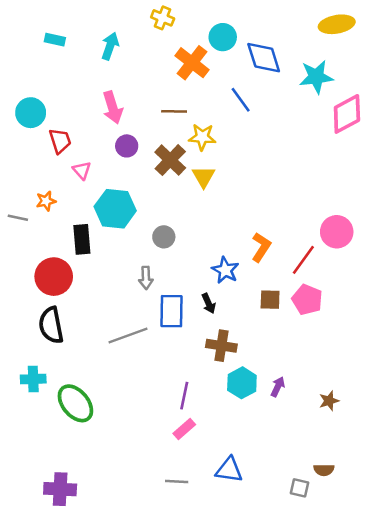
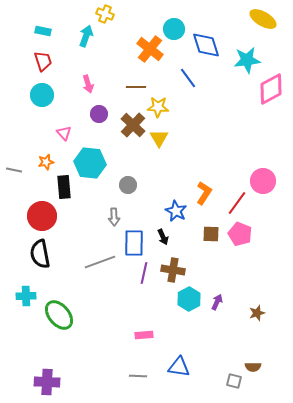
yellow cross: (163, 18) -> (105, 14), moved
yellow ellipse: (337, 24) -> (263, 19), turned 40
pink arrow: (113, 108) -> (88, 84), size x0.7
cyan circle: (31, 113) -> (42, 95), moved
red trapezoid: (60, 141) -> (43, 61), moved
orange star: (46, 201) -> (46, 162), moved
purple line: (184, 396) -> (144, 273), moved
pink rectangle: (184, 429) -> (144, 335), turned 36

